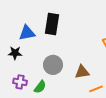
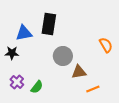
gray circle: (53, 65) -> (63, 56), moved
purple cross: (20, 82) -> (17, 82), turned 32

